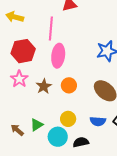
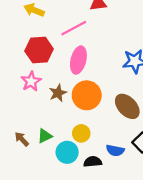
pink line: (51, 28) -> (74, 28), turned 50
orange circle: (69, 85) -> (87, 95), size x1.6
blue semicircle: (98, 121) -> (115, 150), moved

